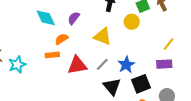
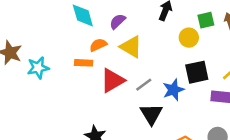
yellow triangle: (103, 36) -> (131, 47), moved
red triangle: (77, 65) -> (112, 81), turned -30
black square: (141, 84) -> (197, 72), moved

